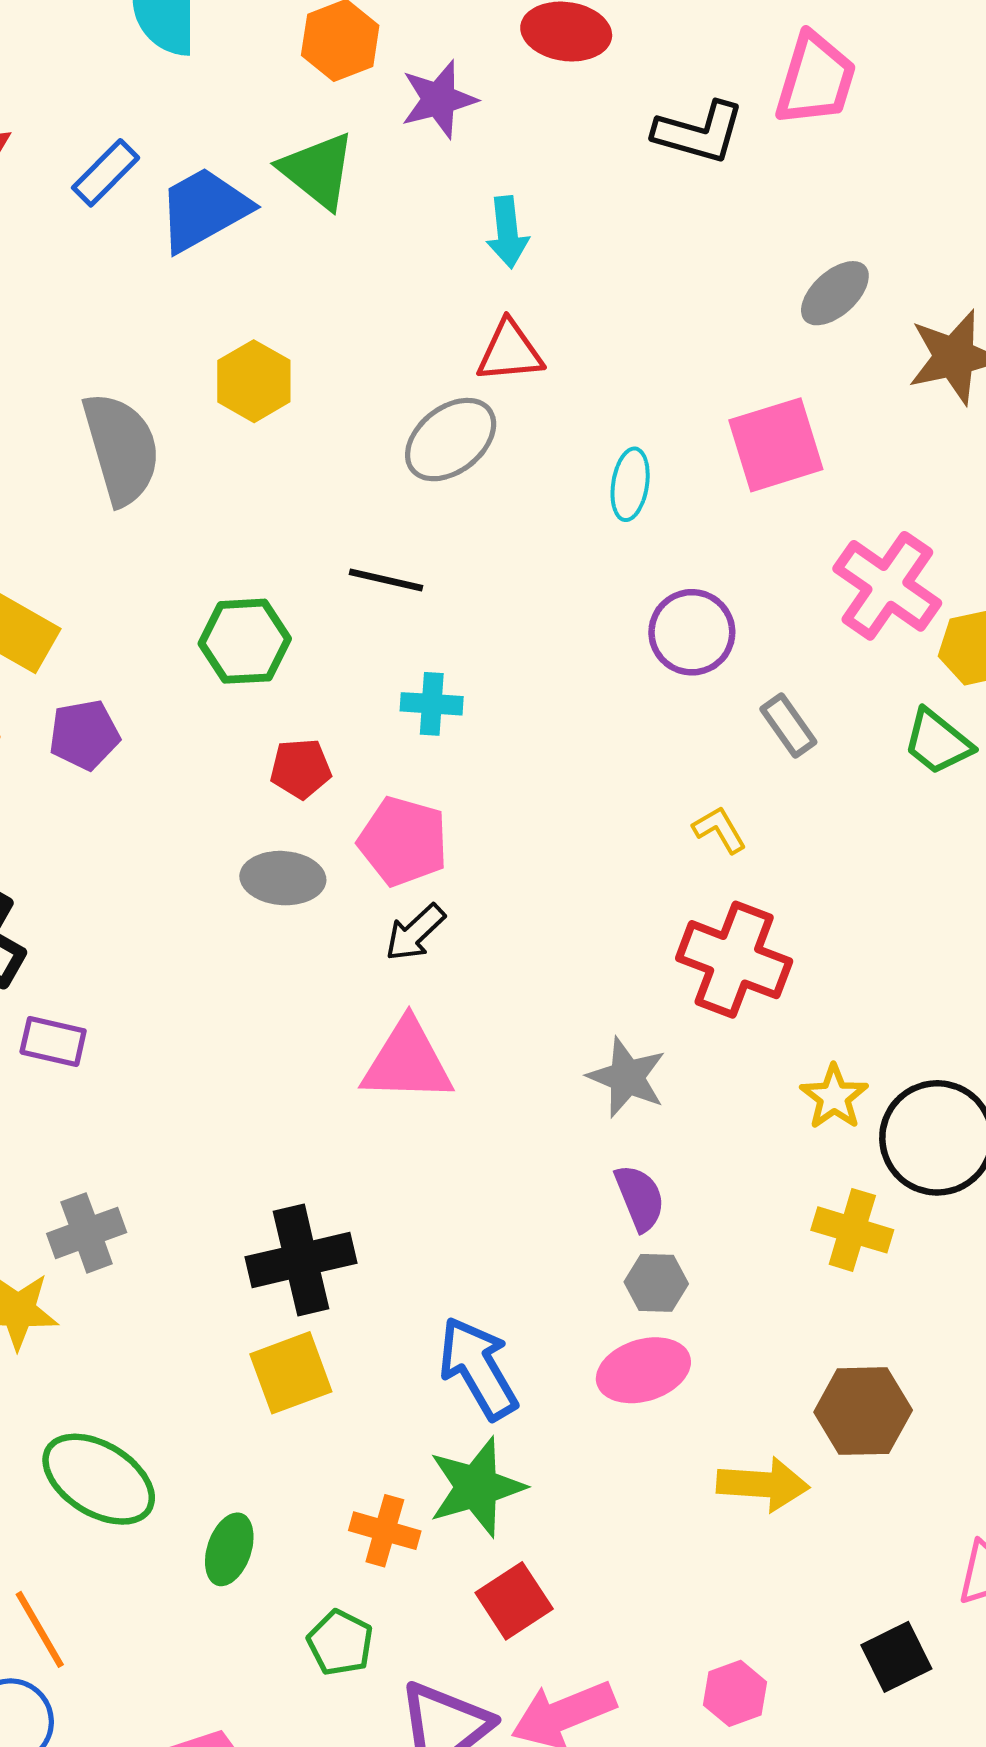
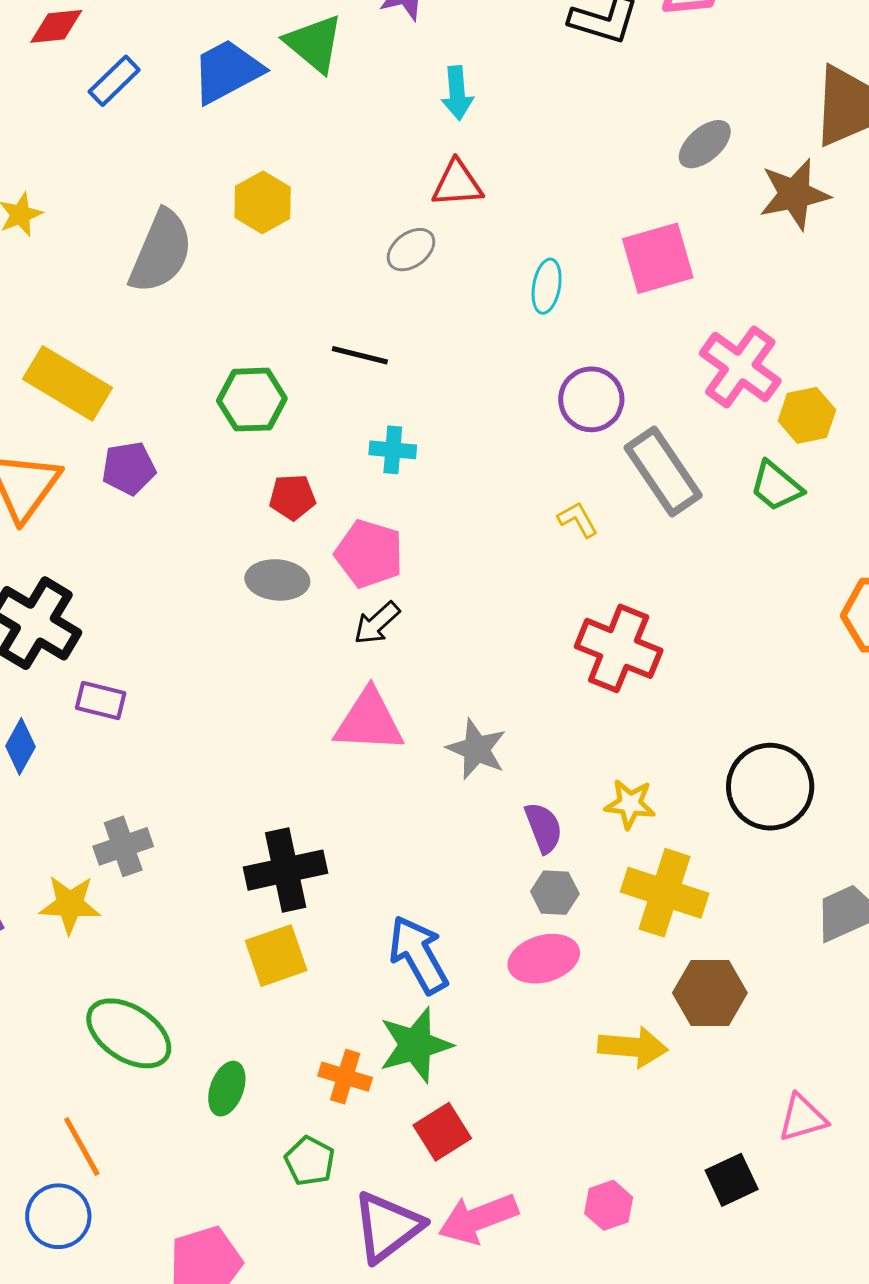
blue rectangle: (106, 173) -> (114, 81), moved
gray ellipse: (451, 440) -> (411, 250), size x0.7
gray semicircle: (121, 448) -> (161, 252), turned 38
gray rectangle: (788, 725) -> (663, 472), size x1.8
yellow L-shape: (720, 830) -> (578, 520), moved
gray star: (627, 1077) -> (476, 749), moved
yellow star: (834, 1097) -> (630, 804), moved, turned -30
yellow cross: (852, 1230) -> (665, 893), moved, size x1.4

